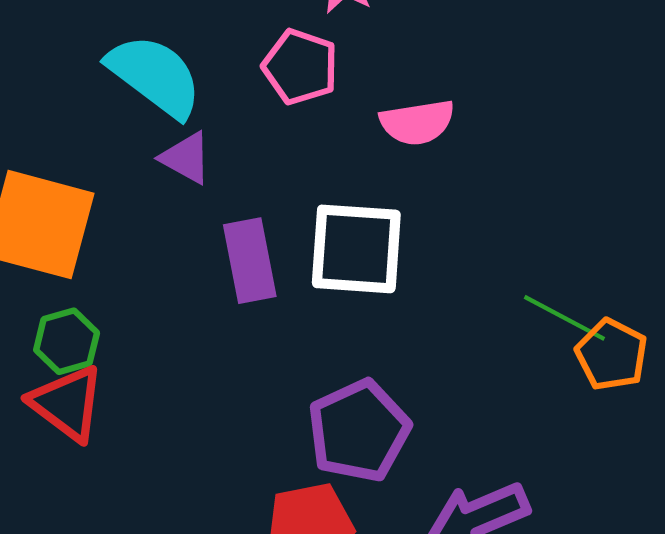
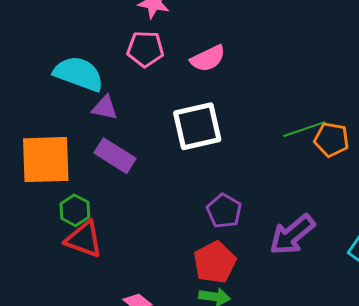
purple rectangle: (250, 261) -> (115, 156), moved, turned -30
green line: (564, 318) -> (304, 129), turned -30
purple pentagon: (359, 431) -> (224, 211), size x0.7

